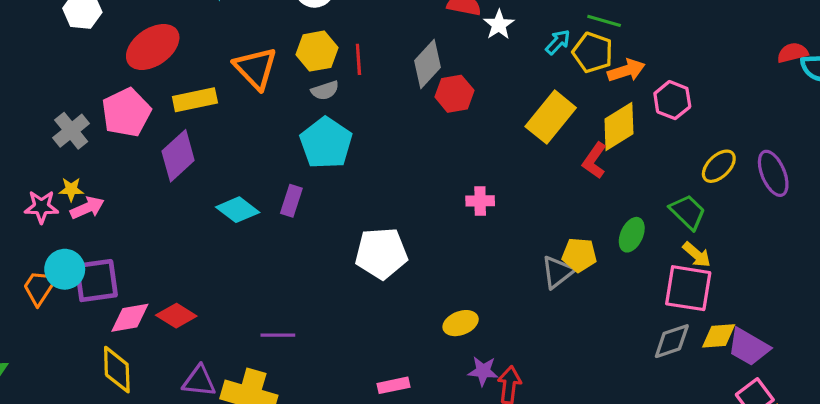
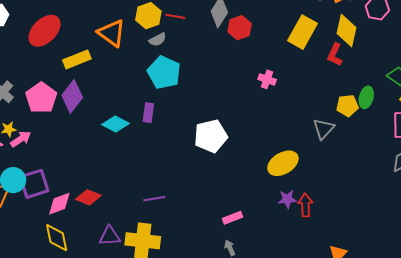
red line: (358, 59) -> (175, 16), turned -66
pink pentagon: (126, 113) -> (41, 98), moved
yellow diamond: (619, 126) -> (347, 31), turned -36
pink cross: (480, 201) -> (267, 79), moved, turned 30
yellow pentagon: (579, 255) -> (347, 106), moved
yellow ellipse: (461, 323) -> (283, 163), moved, size x1.4

